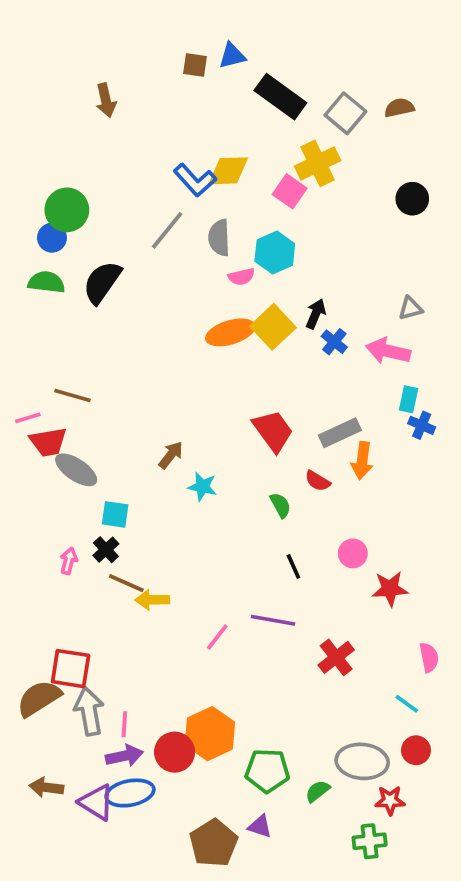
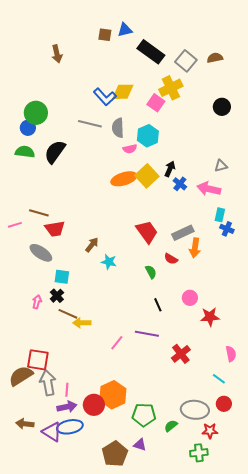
gray line: (167, 230) -> (90, 124), turned 65
red trapezoid: (48, 442) -> (55, 229), moved

